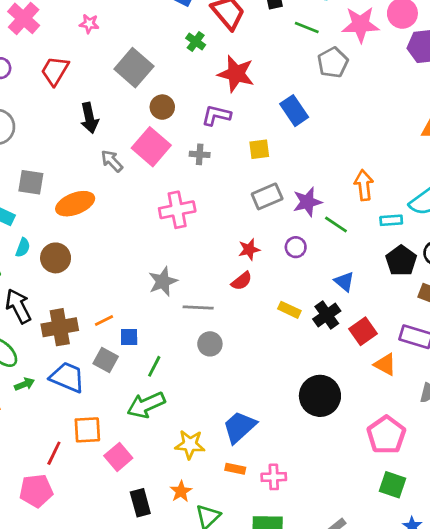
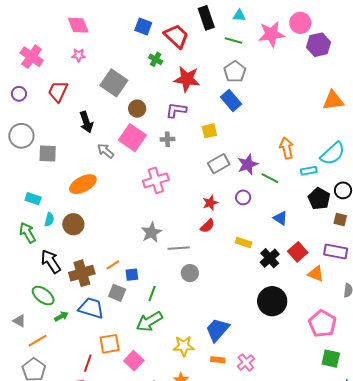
gray pentagon: (333, 62) -> (235, 72), moved
gray square: (31, 182) -> (48, 154), moved
black cross: (327, 315) -> (270, 258), moved
pink cross: (274, 477) -> (246, 362), turned -30

